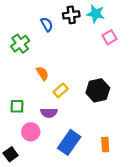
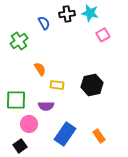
yellow rectangle: (61, 90) -> (57, 85), turned 48
green square: (17, 106) -> (16, 100), size x1.5
orange rectangle: (105, 145) -> (99, 136), turned -32
black square: (11, 154) -> (20, 146), moved

